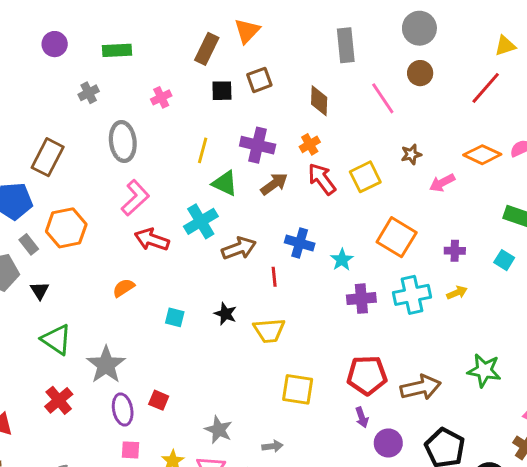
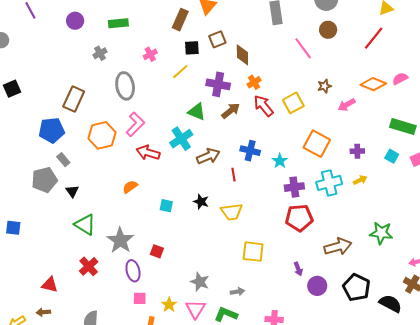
brown diamond: (319, 101) -> (242, 55), moved
yellow line: (203, 150) -> (180, 72), moved, turned 36
orange hexagon: (66, 228) -> (102, 135), moved
red pentagon: (367, 375) -> (299, 218), moved
red square: (159, 400) -> (157, 251), moved

